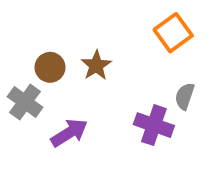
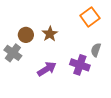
purple arrow: (69, 133) -> (47, 69), moved

